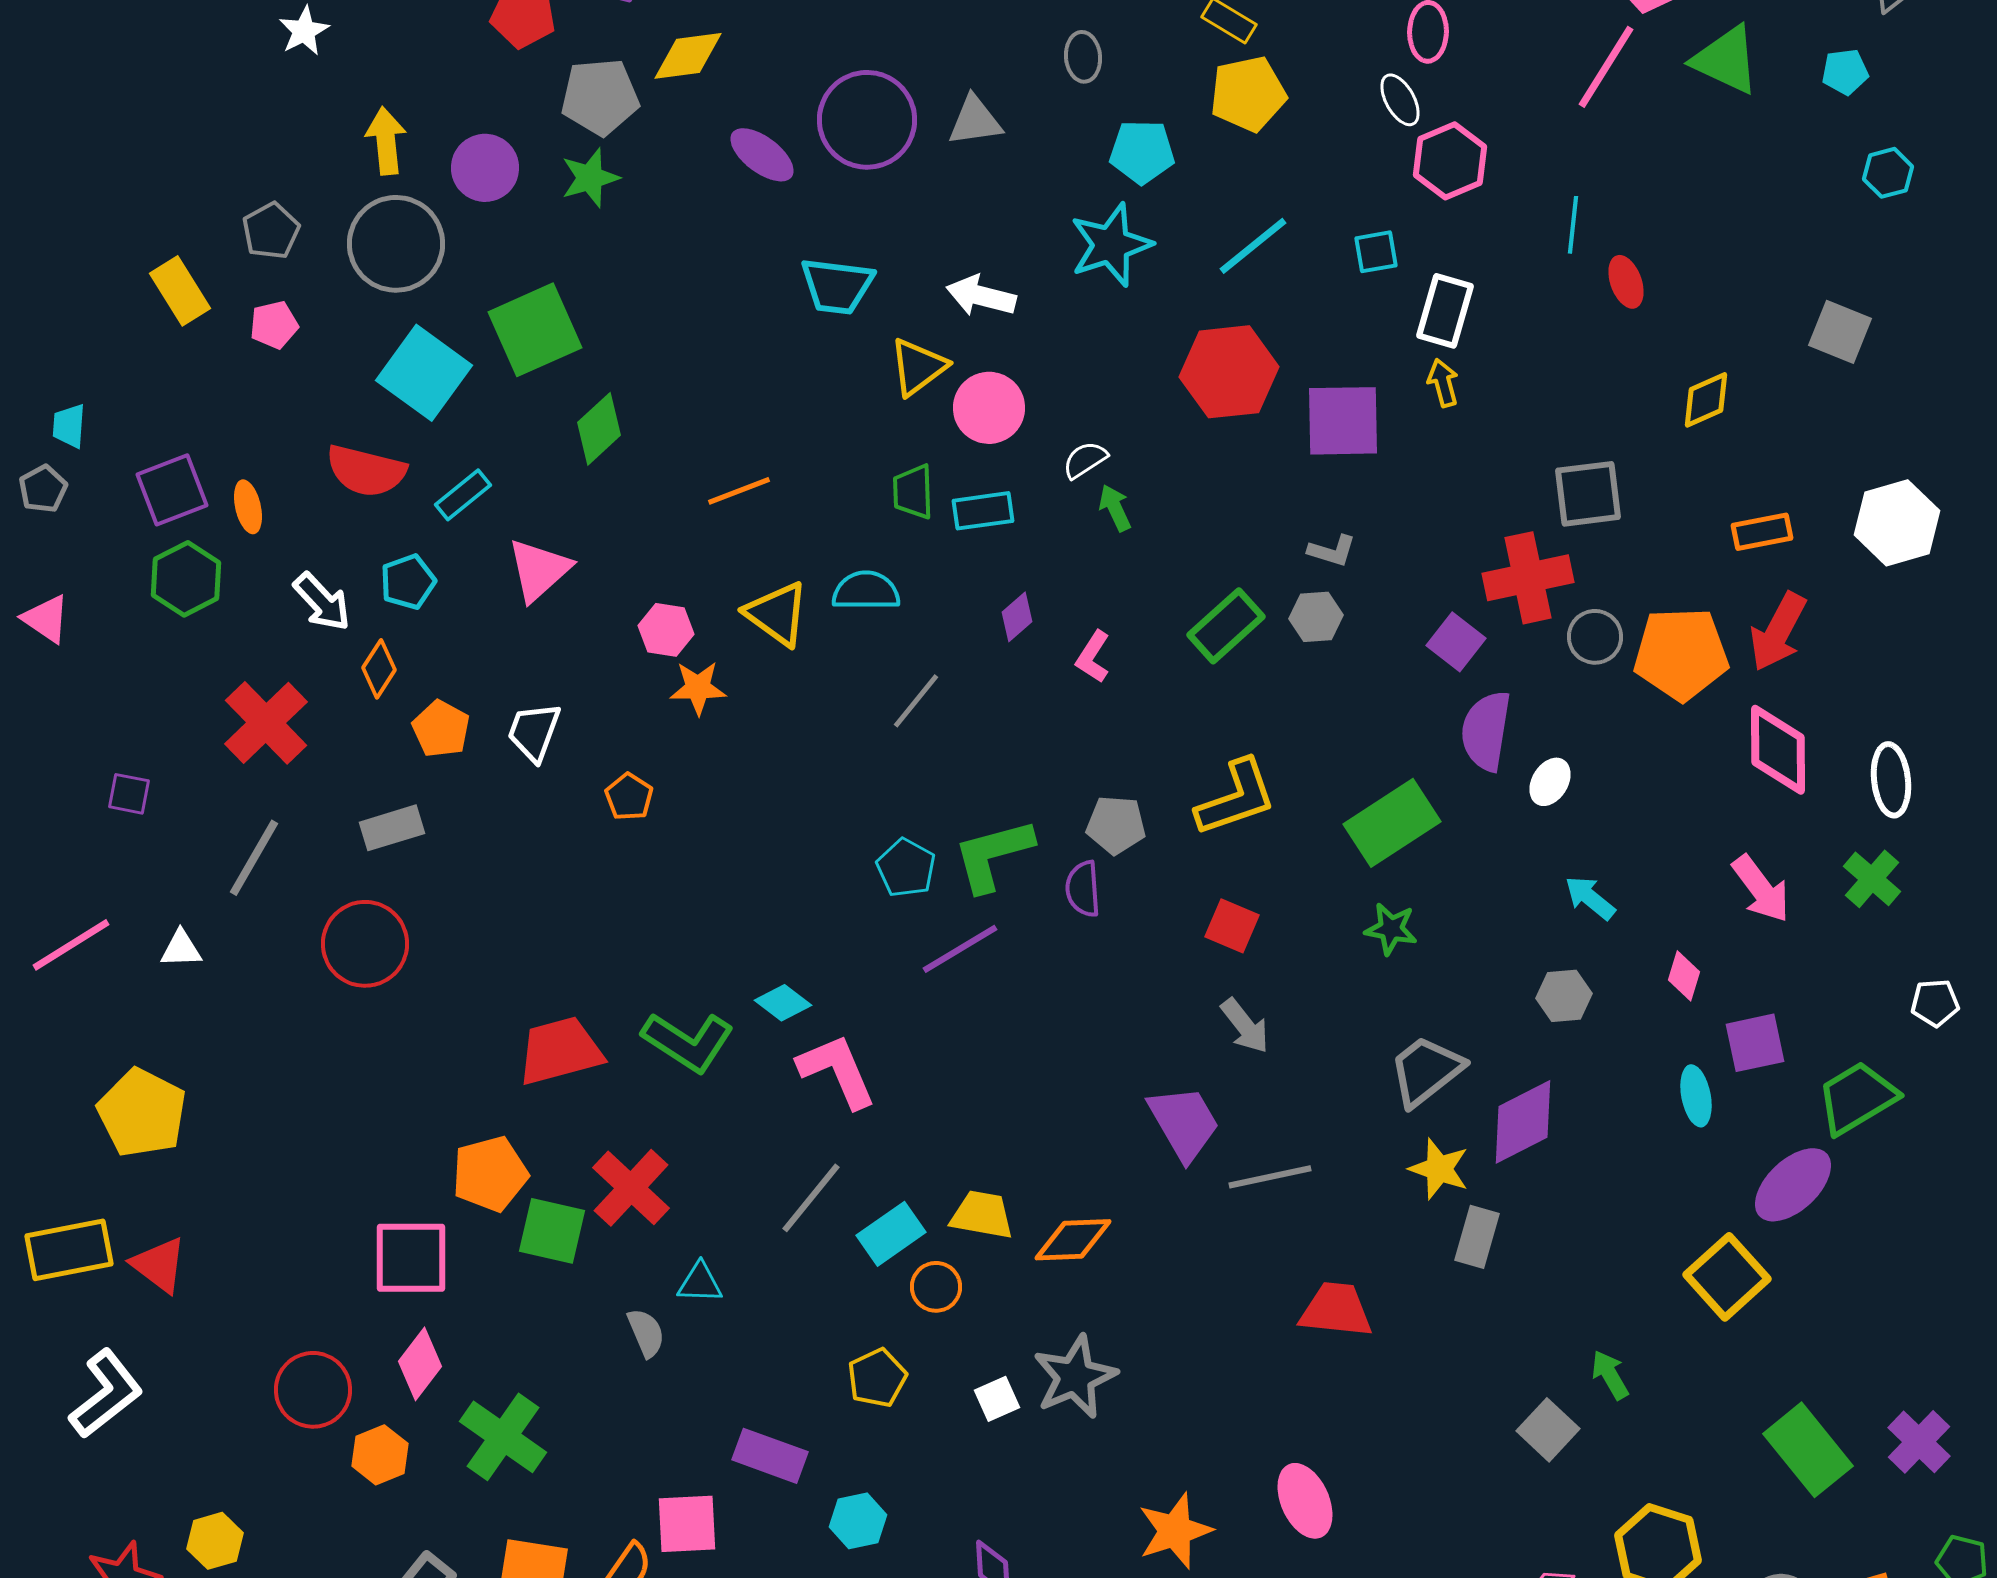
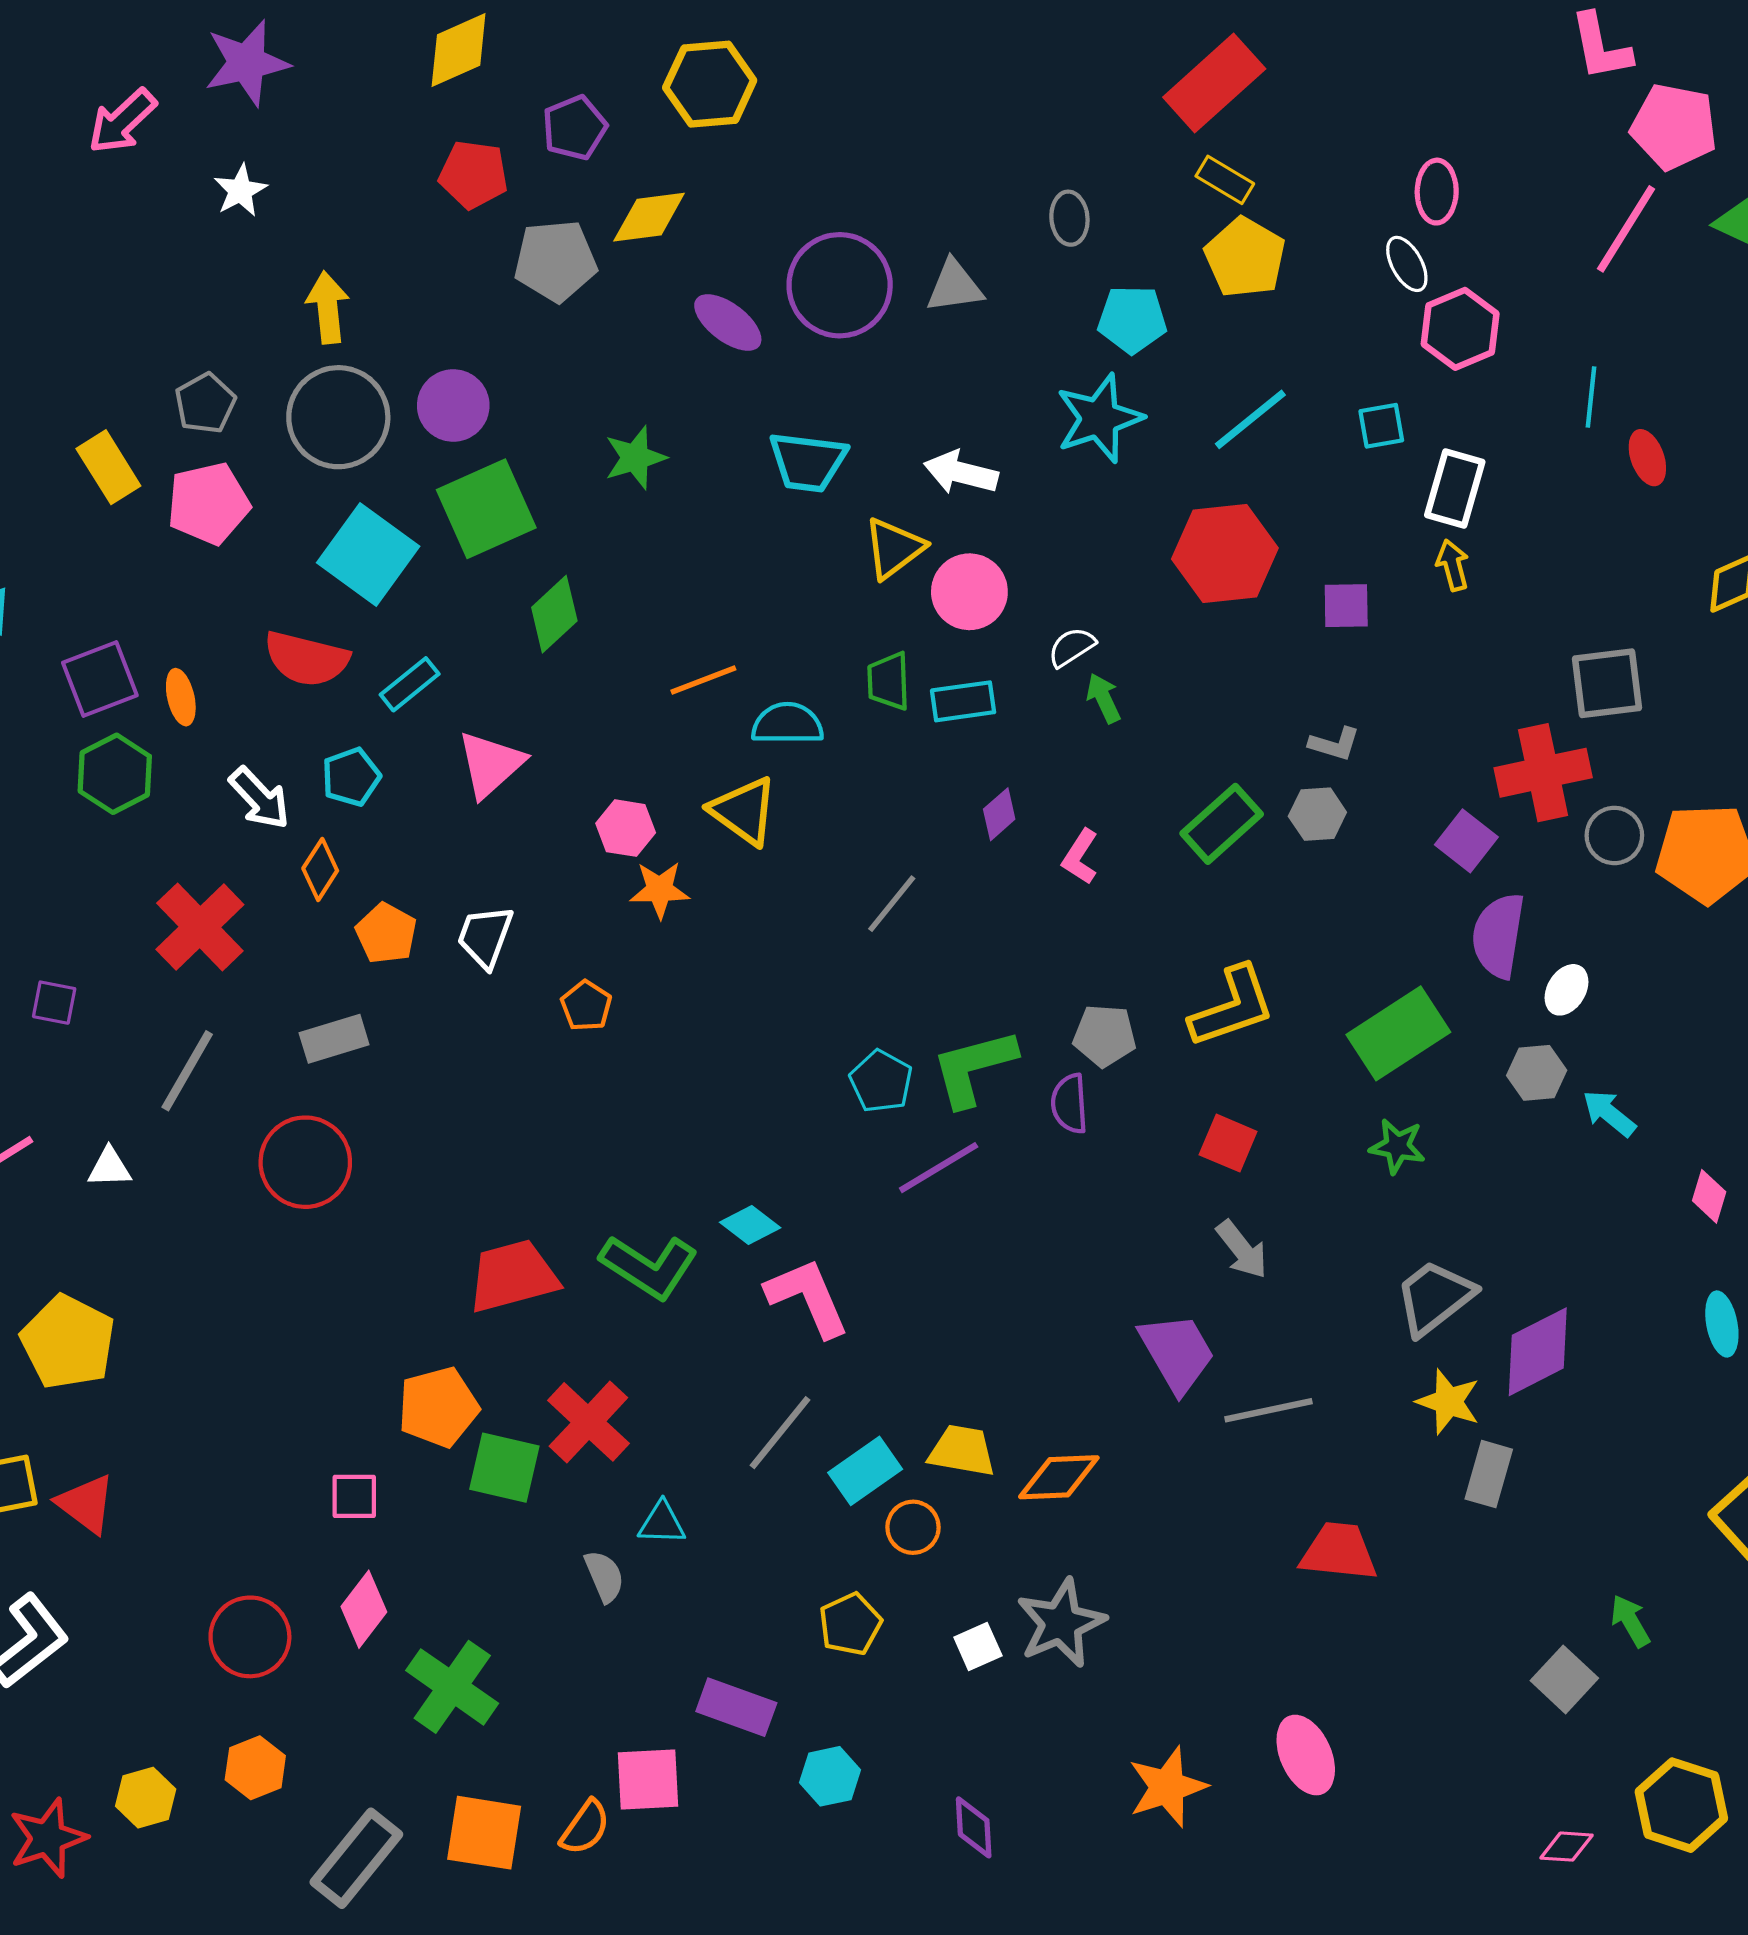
yellow pentagon: (1248, 94) -> (1245, 258), turned -30
purple circle: (485, 168) -> (453, 405), moved
green star: (590, 178) -> (635, 458), moved
pink pentagon: (274, 325) -> (208, 503), size x1.6
purple square: (1343, 421) -> (1346, 606), size x0.6
cyan semicircle: (866, 591) -> (787, 724), moved
gray hexagon: (1564, 996) -> (1537, 1073), moved
pink square: (411, 1258) -> (354, 1496), size x0.6
orange hexagon: (380, 1455) -> (255, 1768), moved

